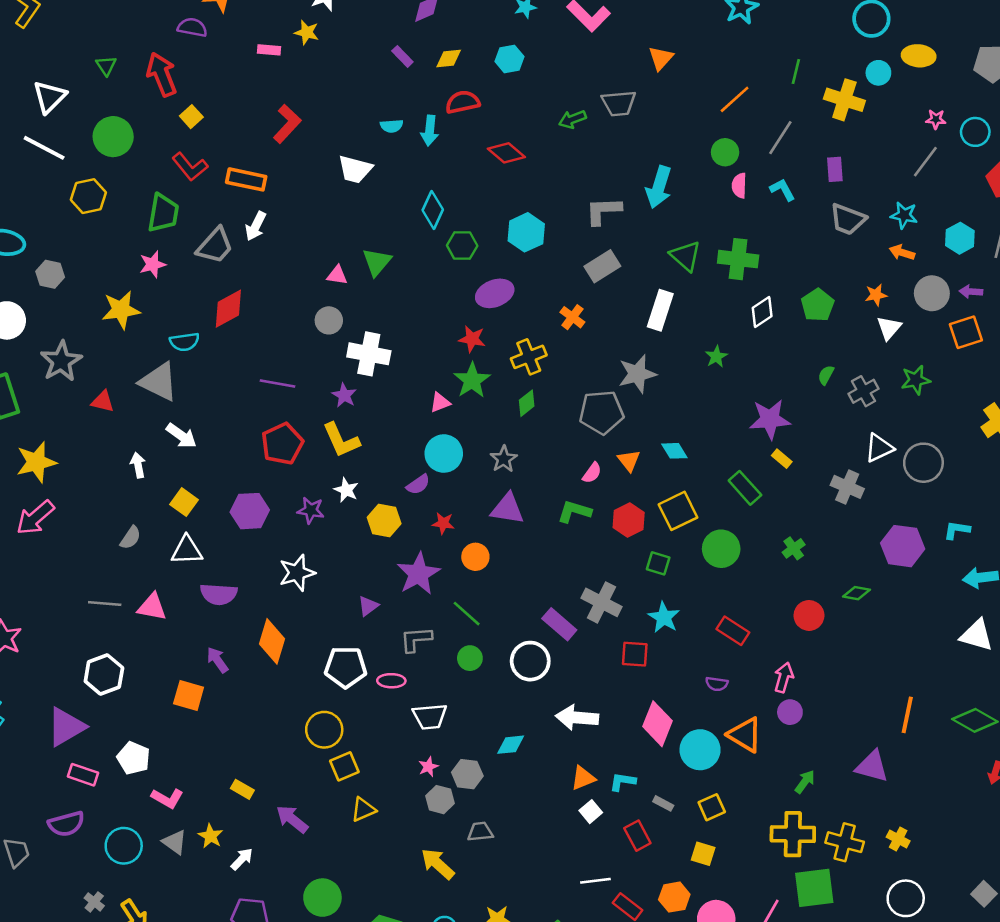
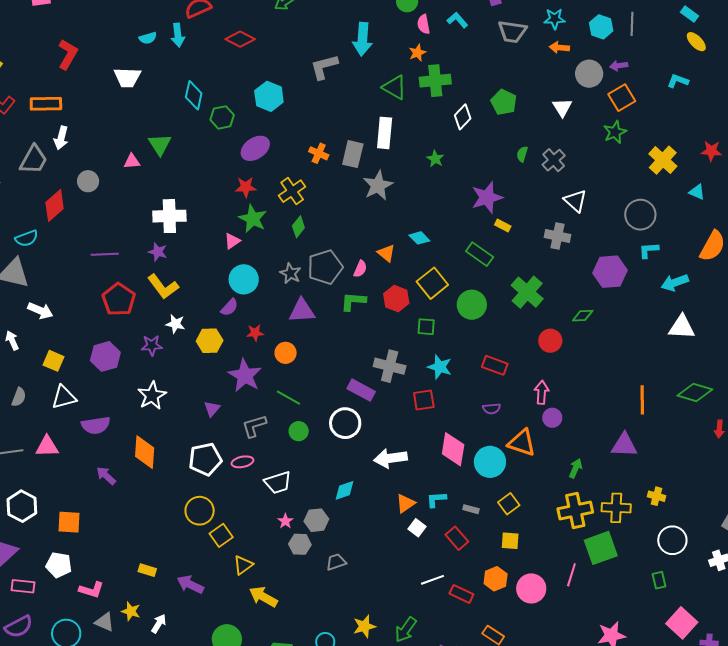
gray rectangle: (602, 266) -> (353, 154), moved, turned -32
orange star: (876, 295) -> (417, 53), moved
gray circle: (329, 320) -> (88, 181), moved
green star: (916, 380) -> (615, 132), moved
gray pentagon: (602, 412) -> (325, 267), moved
white triangle: (879, 448) -> (575, 201), turned -40
gray circle: (923, 463) -> (640, 215), moved
green cross: (794, 548) -> (527, 292), size x1.8
orange square: (189, 696) -> (69, 522), moved
yellow arrow: (438, 864) -> (263, 597), moved

